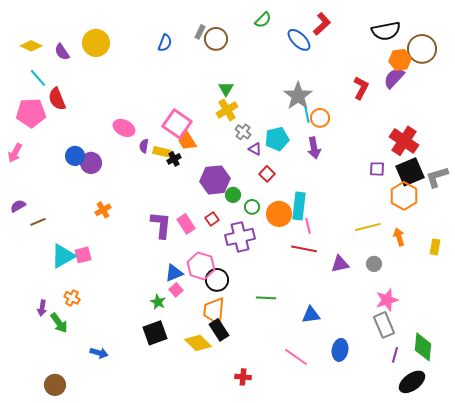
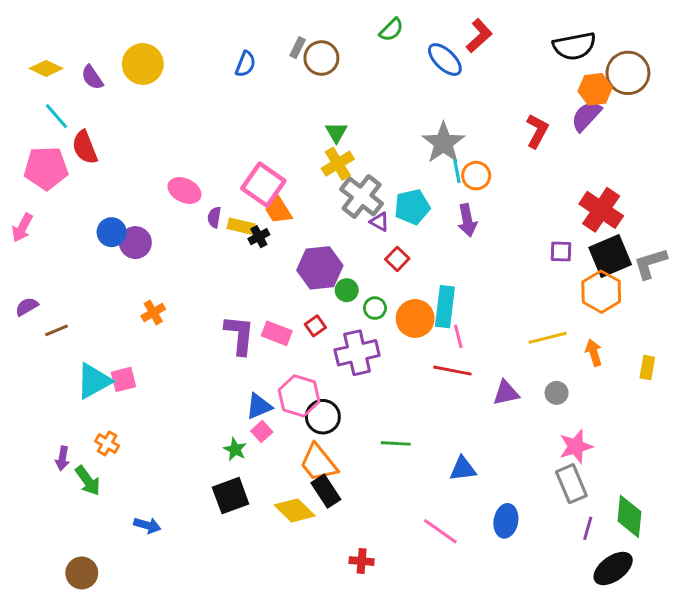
gray cross: (243, 132) -> (362, 196), size x1.8
pink rectangle: (186, 224) -> (277, 333), turned -36
orange trapezoid: (214, 311) -> (318, 463), turned -44

